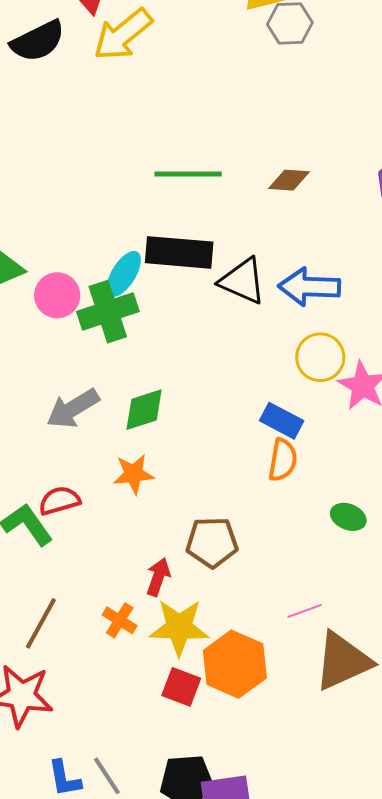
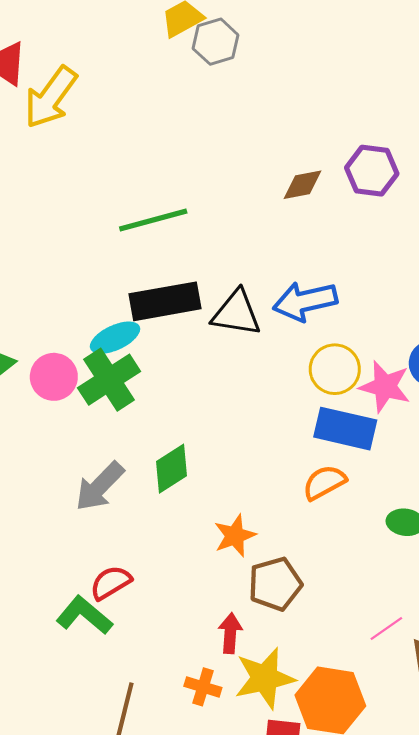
brown diamond: (289, 180) -> (302, 185), moved
cyan ellipse: (124, 274) -> (115, 338), turned 48
blue rectangle: (282, 421) -> (345, 429), moved, size x1.4
orange semicircle: (283, 460) -> (324, 482), turned -114
orange star: (134, 474) -> (235, 536), moved

